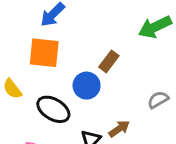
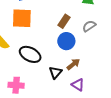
blue circle: (87, 86) -> (66, 41), moved
gray semicircle: (158, 100) -> (89, 26), moved

